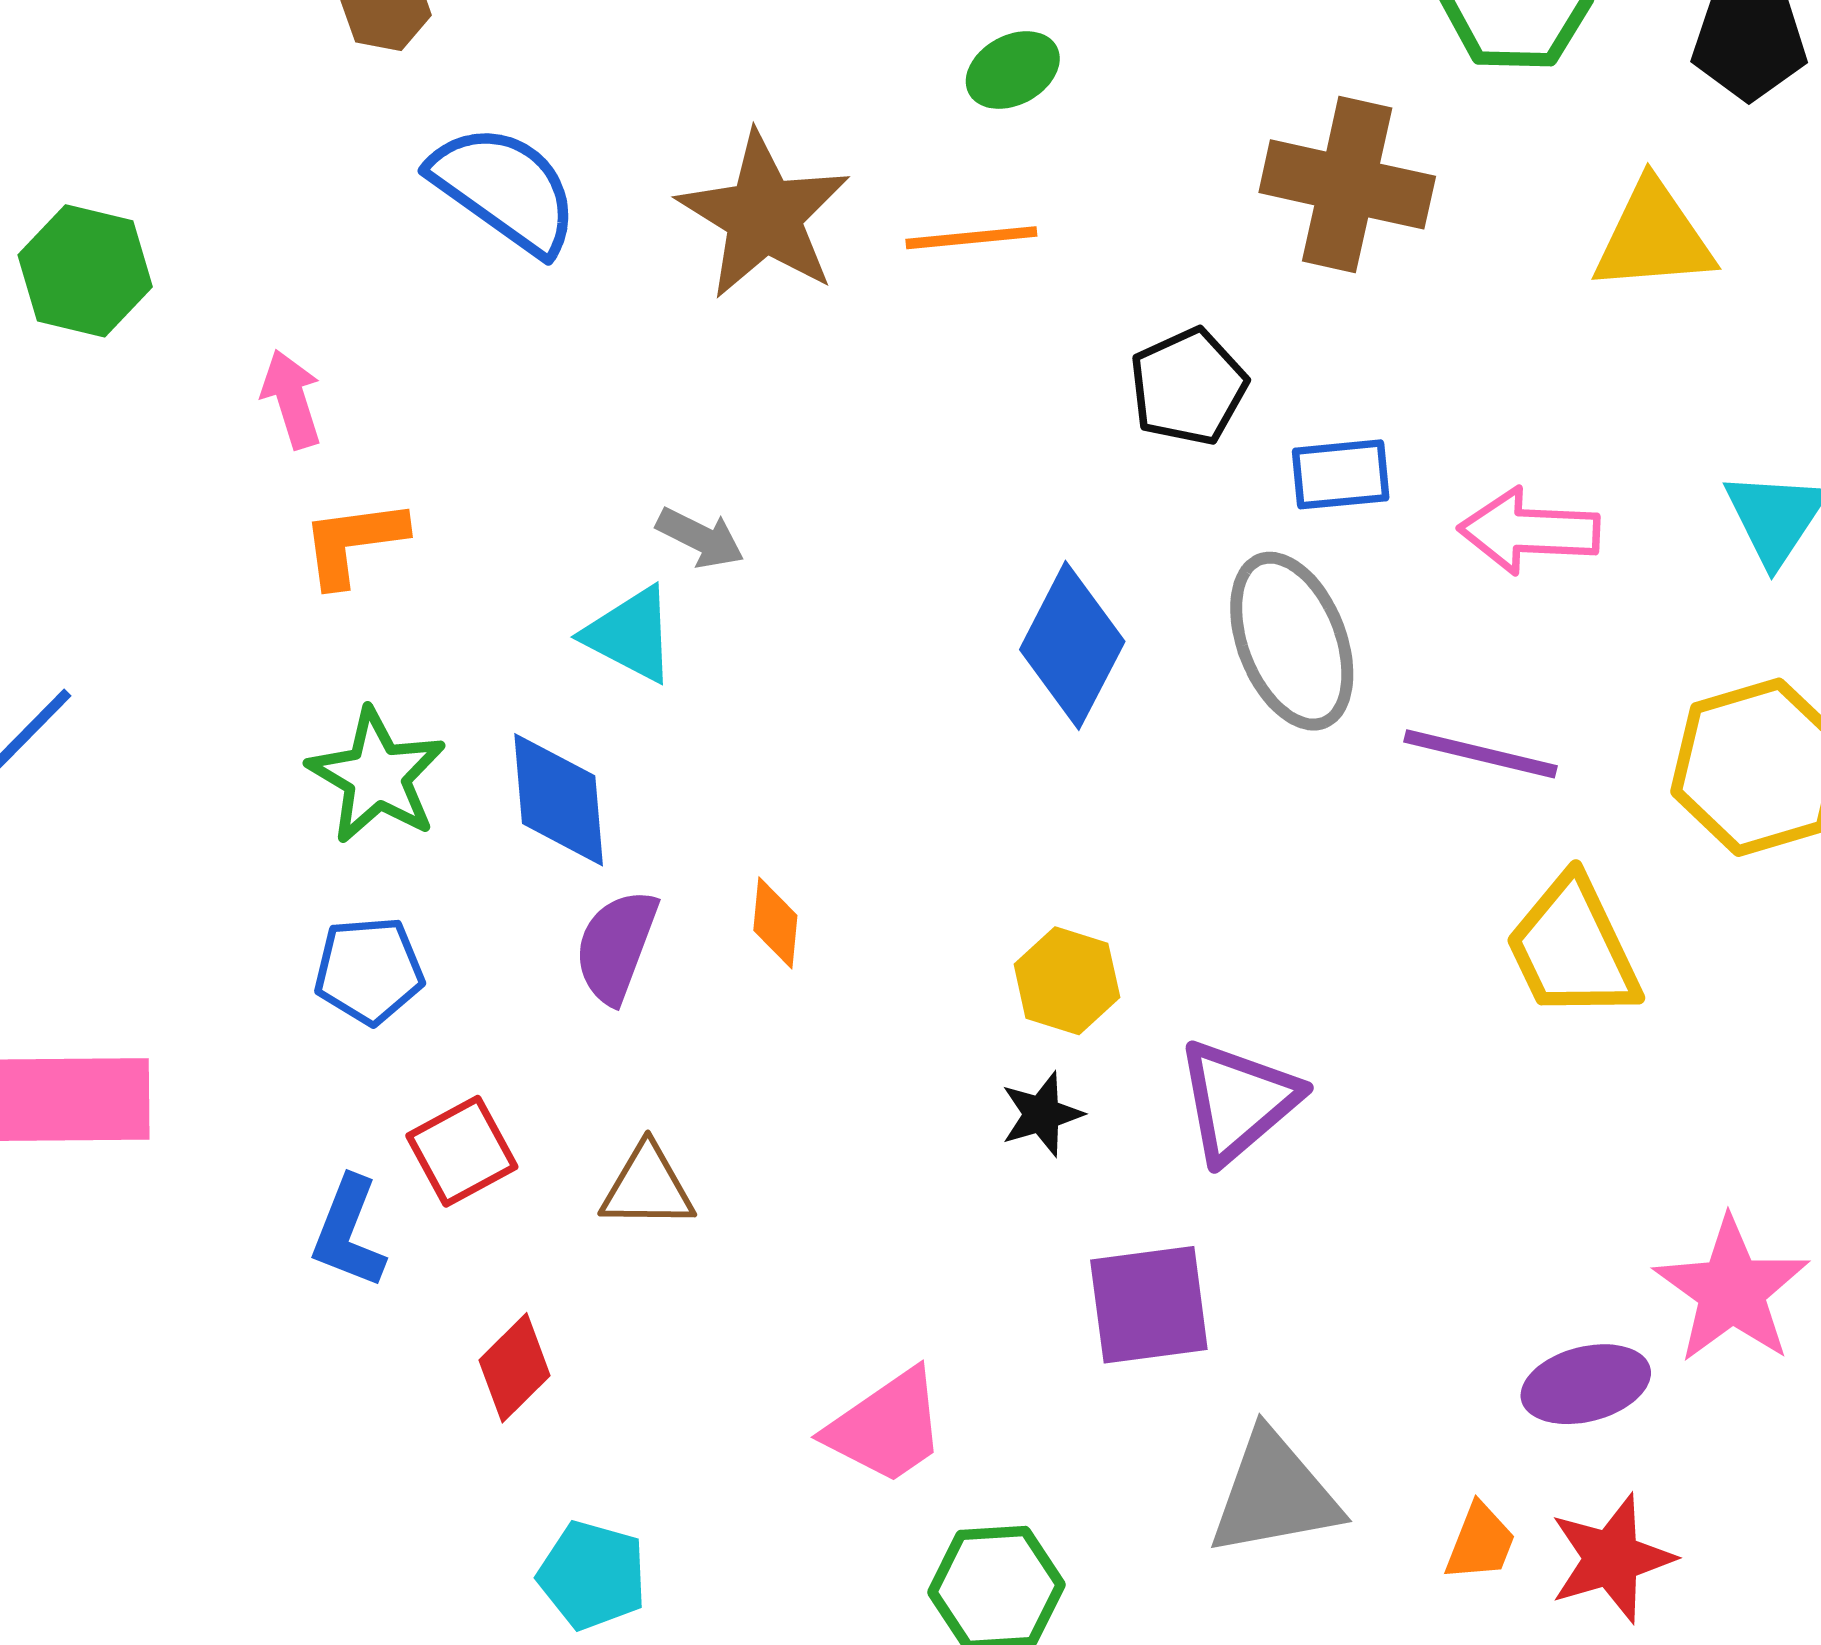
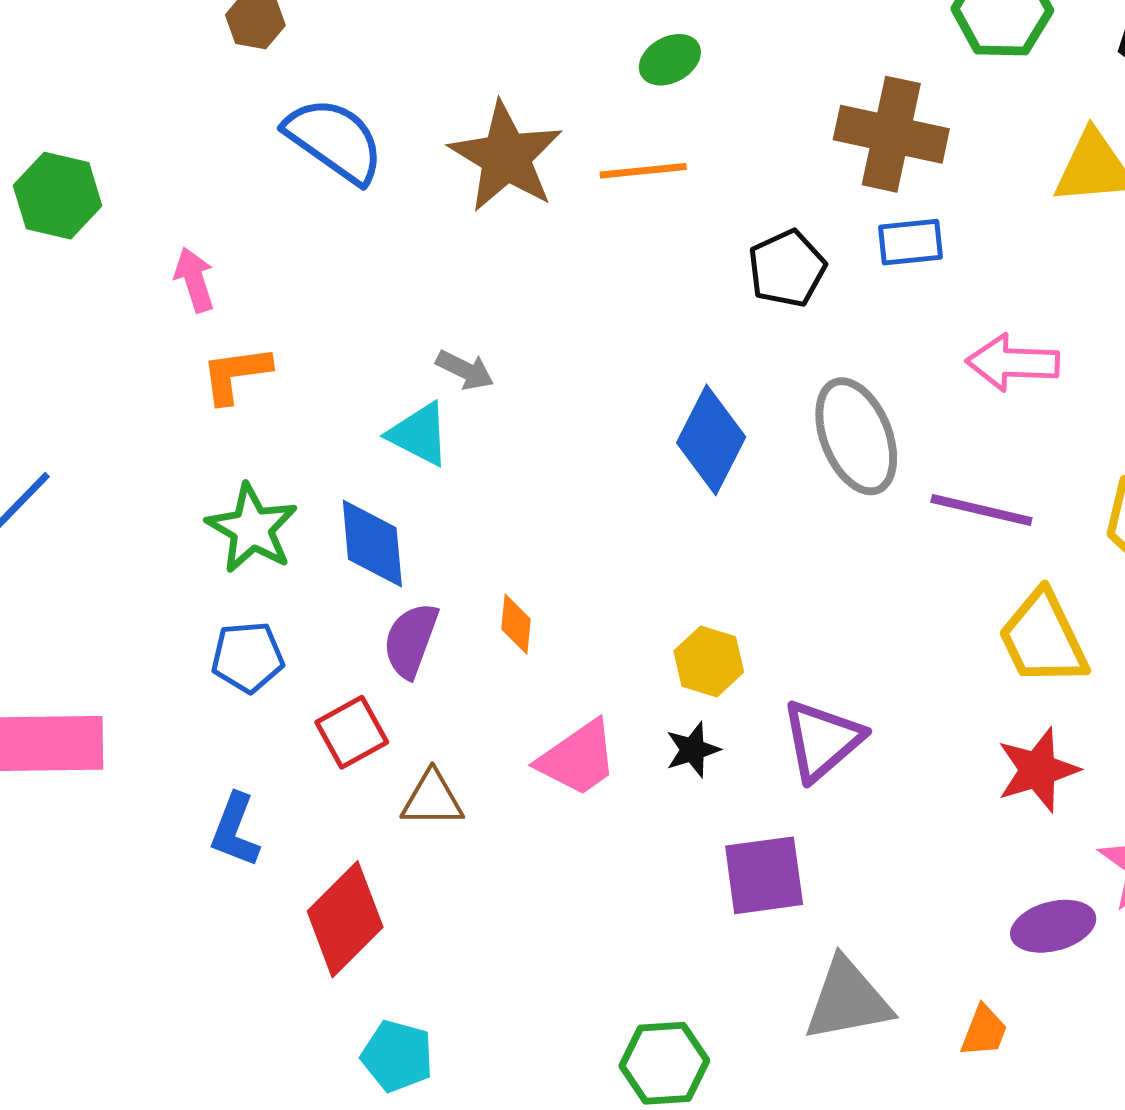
blue rectangle: (1341, 474) -> (910, 242), moved
red square: (462, 1151) -> (352, 732), moved
red diamond: (515, 1368) -> (345, 919), size x1.6
pink trapezoid: (887, 1427) -> (578, 758), moved
red star: (1612, 1558) -> (1038, 770), moved

